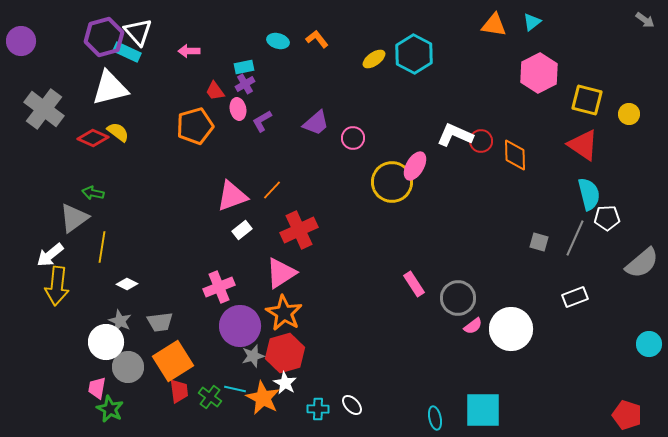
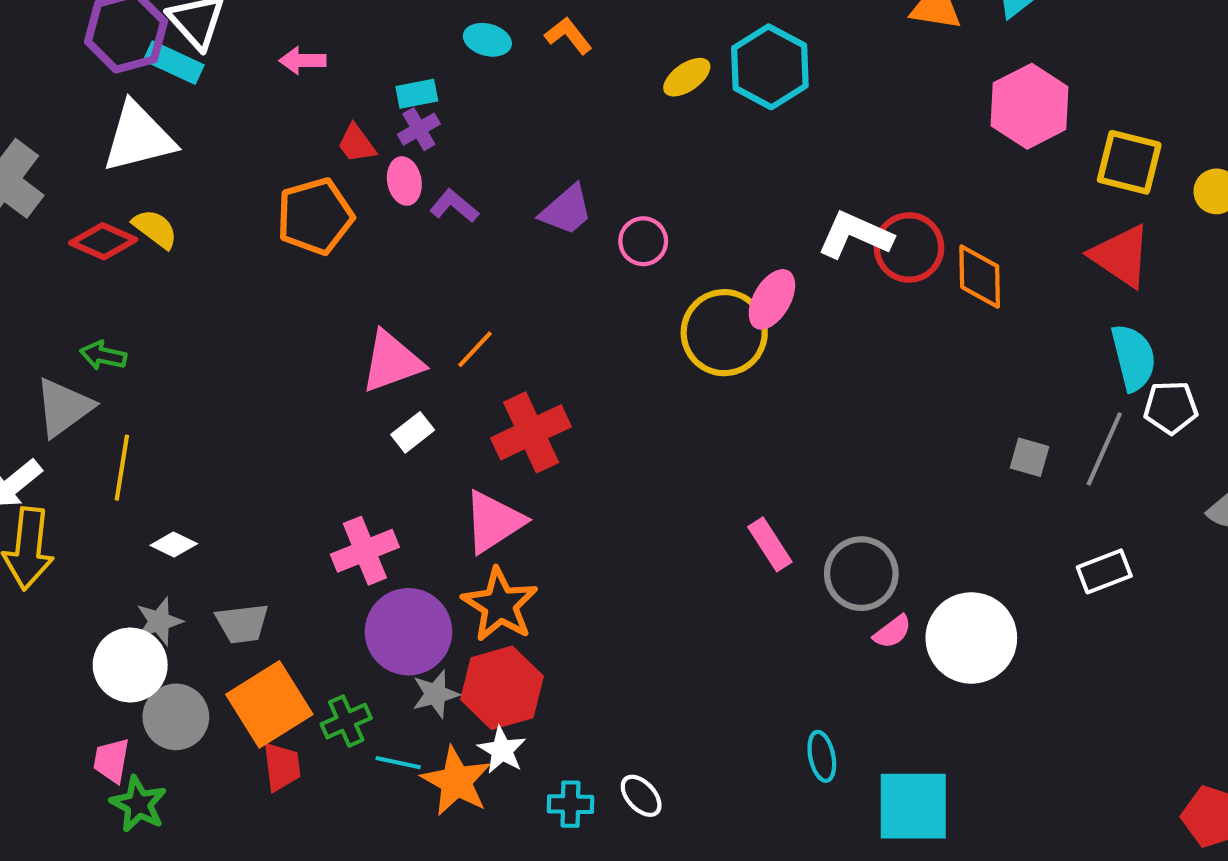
purple L-shape: (262, 121) -> (454, 206), turned 70
red circle: (481, 141) -> (909, 247), size x1.4
gray star: (120, 321) -> (159, 621), turned 30
green cross: (210, 397) -> (346, 721), moved, turned 30
cyan ellipse: (435, 418) -> (822, 756), moved

